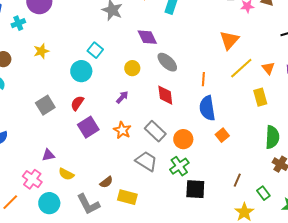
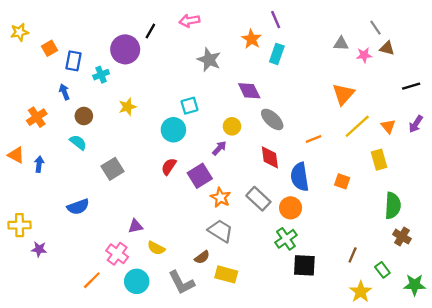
cyan square: (95, 50) -> (189, 106), turned 35
orange line: (203, 79) -> (314, 139), turned 64
purple arrow: (122, 97) -> (219, 148), moved
gray square: (45, 105) -> (113, 169), moved
blue semicircle: (207, 108) -> (300, 177), moved
purple square: (88, 127) -> (200, 176), moved
orange square: (222, 135) -> (342, 181), moved, turned -32
gray trapezoid: (146, 161) -> (220, 231), moved

